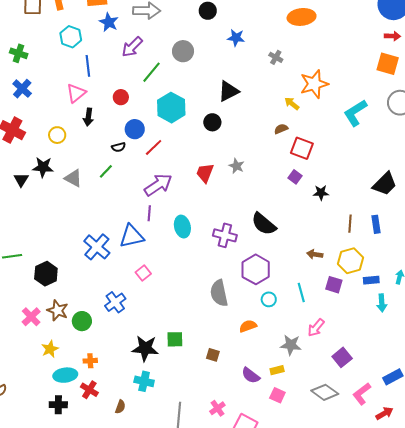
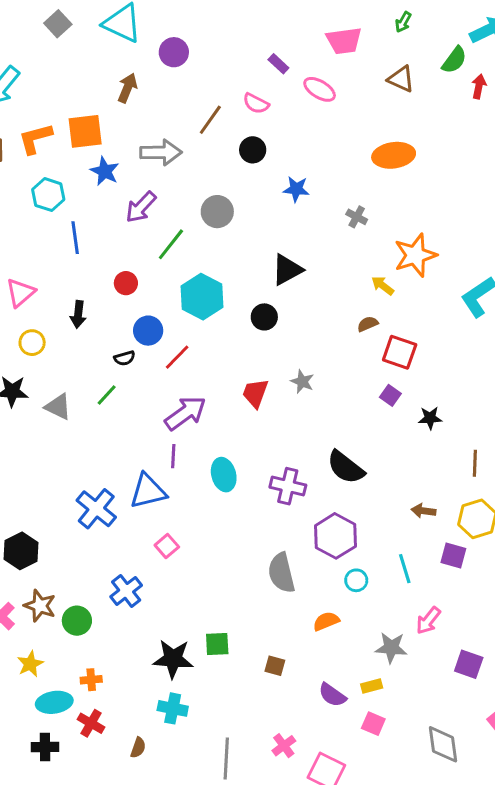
pink triangle: (76, 93) -> (20, 293), moved
purple square: (342, 357) -> (469, 664), turned -30
gray diamond: (325, 392) -> (443, 744), moved, turned 48

